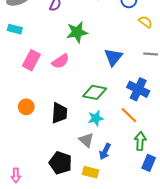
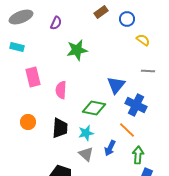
blue triangle: (113, 57) -> (116, 85), moved
pink rectangle: (31, 60) -> (33, 77), turned -42
pink semicircle: (60, 61) -> (61, 90), moved, turned 126
cyan star: (96, 118) -> (86, 133), moved
blue arrow: (105, 151) -> (110, 148), moved

